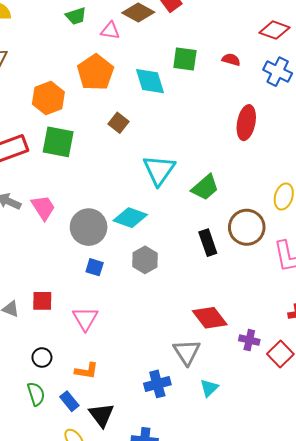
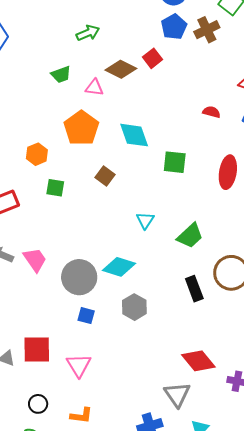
green square: (185, 59) -> (175, 162), moved
orange hexagon: (48, 98) -> (37, 154), size x0.7
green square: (58, 142) -> (55, 188), moved, size x0.6
cyan triangle: (159, 170) -> (145, 220), size x0.6
red square: (42, 301) -> (37, 349), size x1.4

